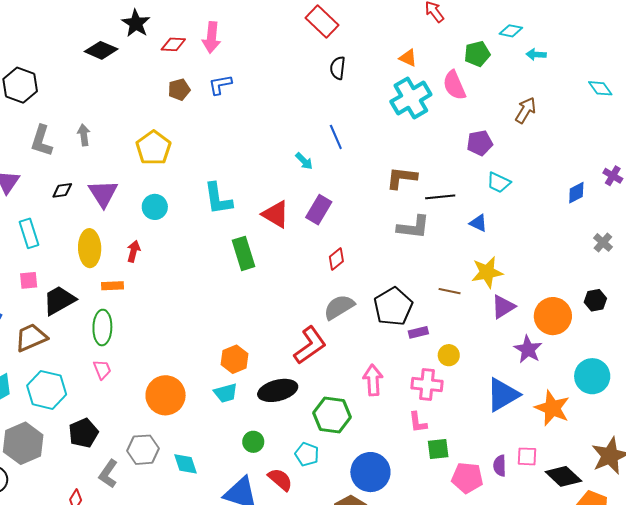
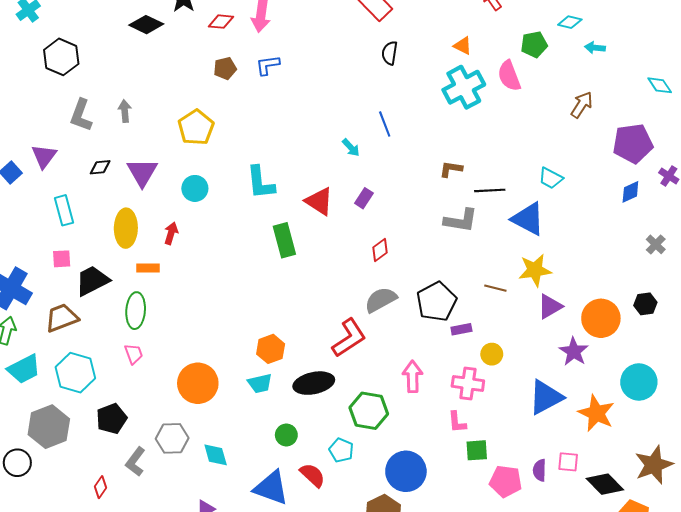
purple pentagon: (480, 143) -> (633, 143), moved, size x1.5
brown L-shape: (402, 178) -> (451, 169), size x0.7
purple rectangle: (319, 210) -> (364, 198), size x0.7
blue triangle: (478, 223) -> (528, 219), size x1.8

